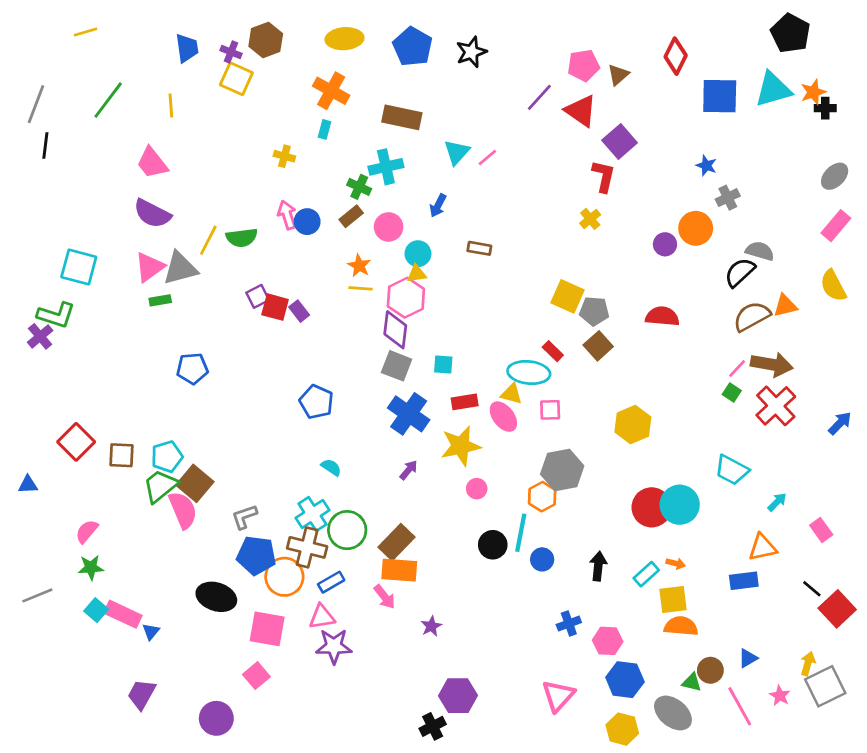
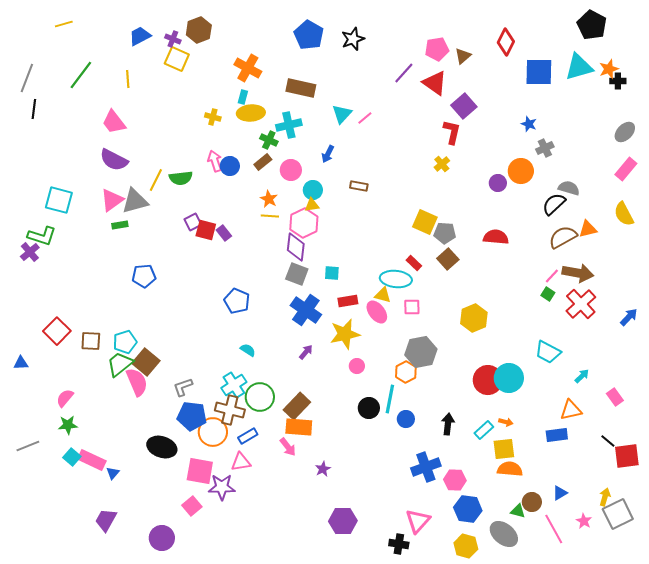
yellow ellipse: (345, 39) -> (251, 113), moved
blue trapezoid: (187, 48) -> (140, 36), turned -110
red square: (837, 609) -> (627, 456), turned 36
blue cross: (569, 624) -> (426, 467), size x1.6
purple star: (334, 646) -> (222, 487), moved
black cross: (433, 726) -> (399, 544), moved, turned 36

